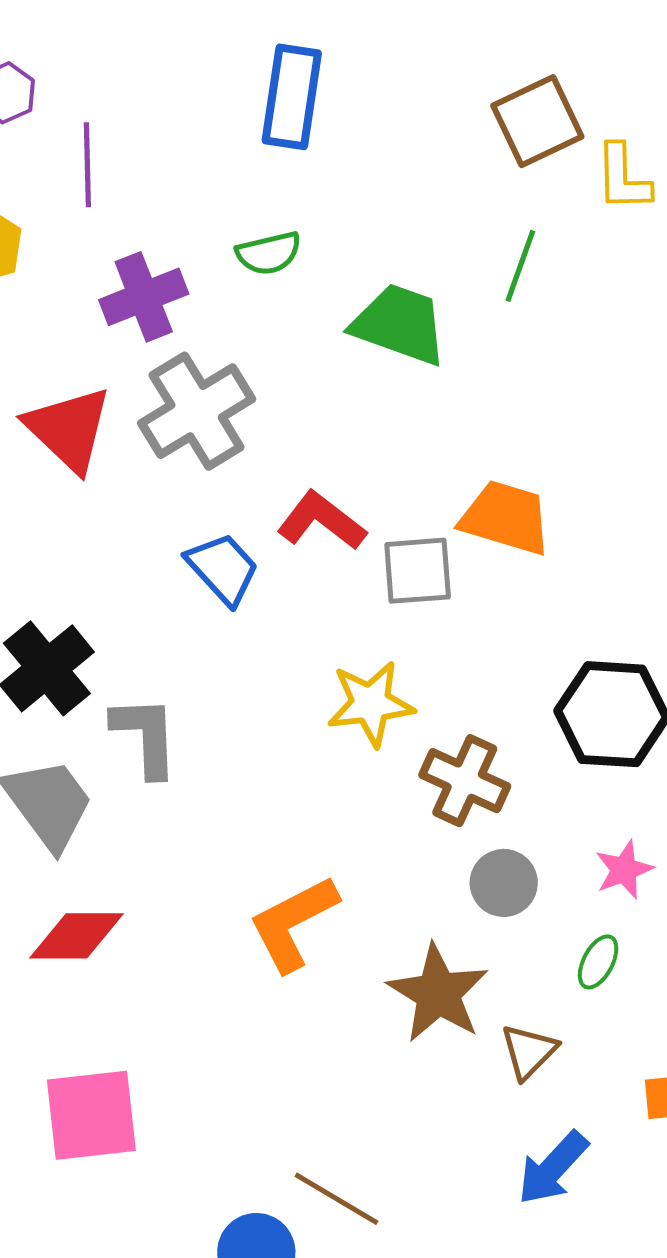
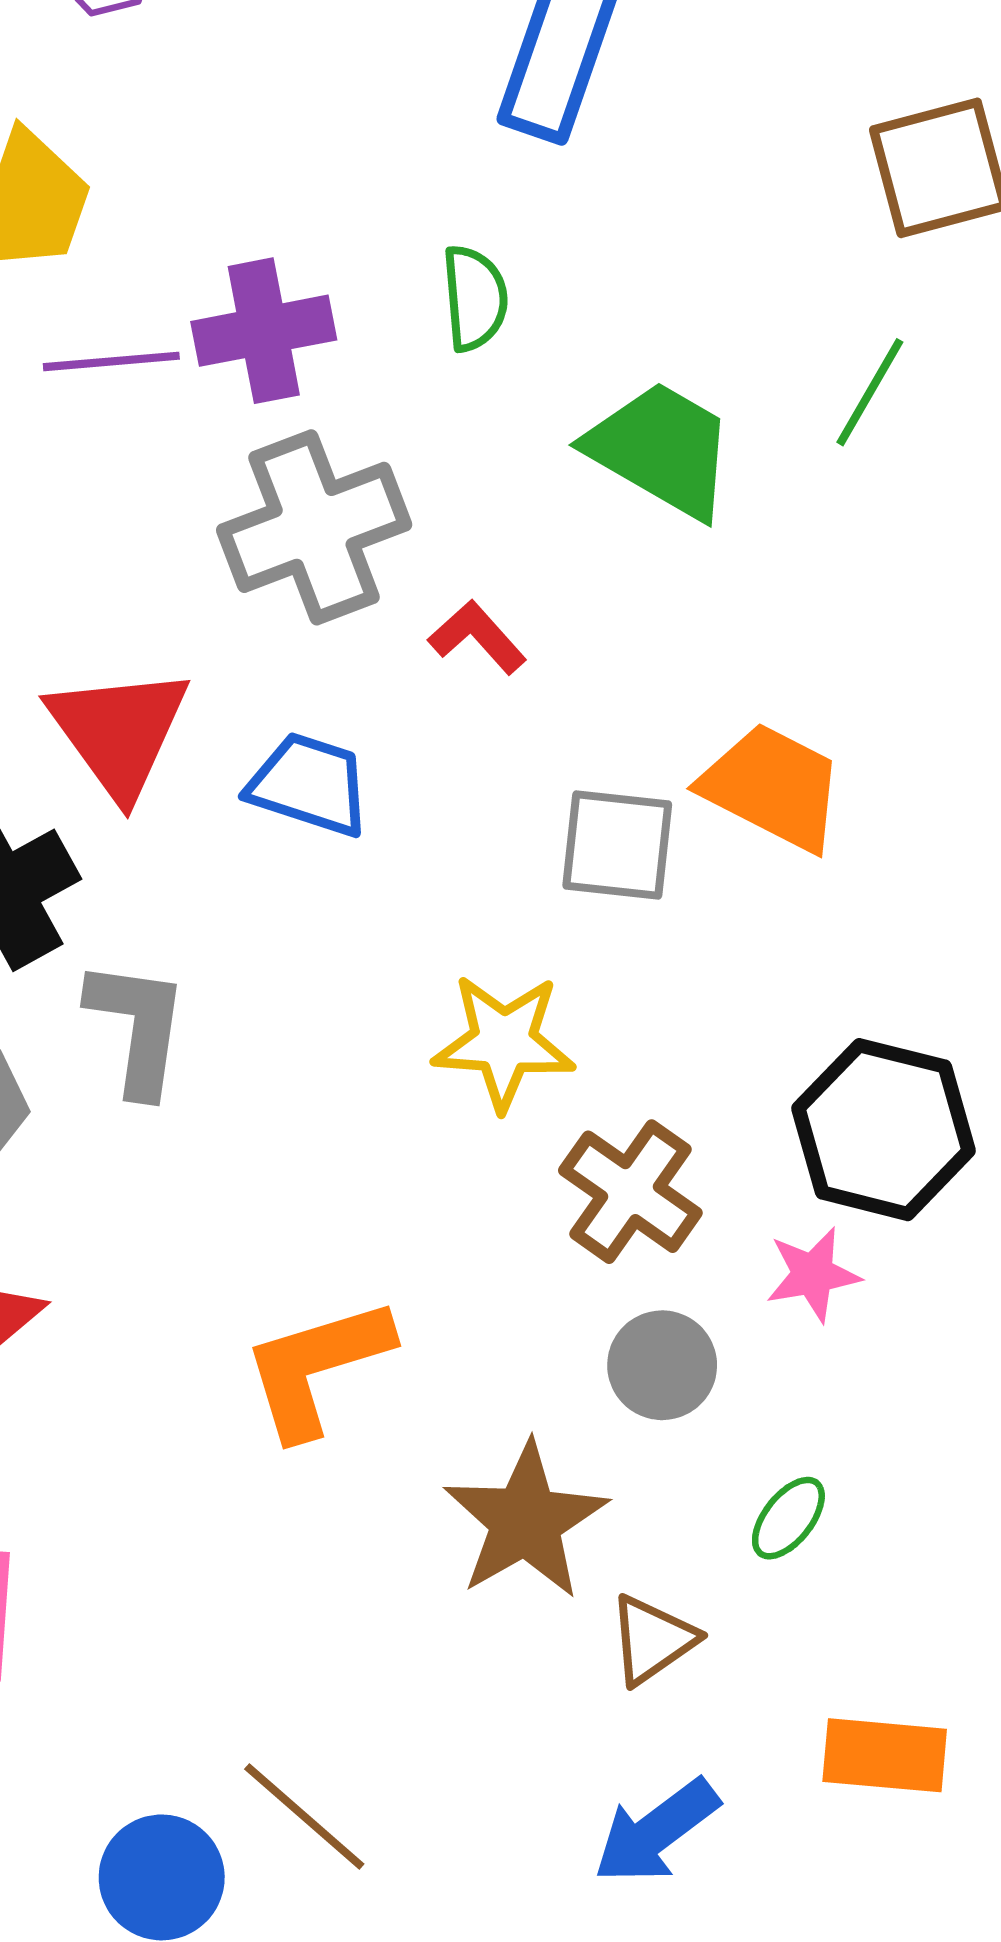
purple line: (87, 165) -> (111, 361), moved, turned 76
green semicircle: (269, 253) -> (475, 298), turned -92
red triangle: (69, 429) -> (119, 732), moved
red L-shape: (321, 521) -> (477, 637), moved, size x0.7
blue trapezoid: (223, 569) -> (309, 785), turned -40
pink star: (624, 870) -> (813, 1274), moved

